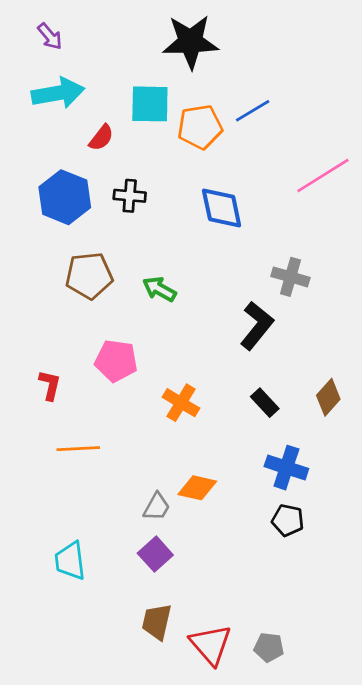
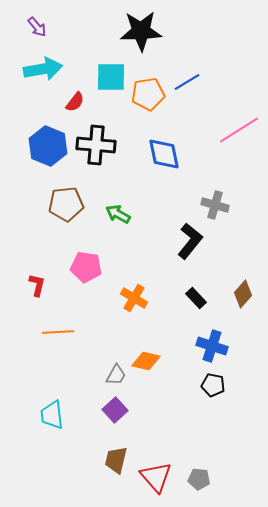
black cross: (130, 196) -> (96, 145), size x1.6

